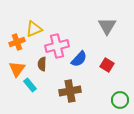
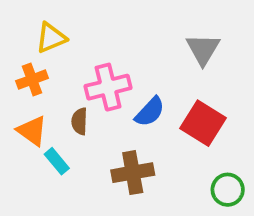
yellow triangle: (34, 29) -> (51, 38), moved
red square: (107, 65) -> (203, 123), size x1.6
orange triangle: (17, 69) -> (32, 131), turned -30

